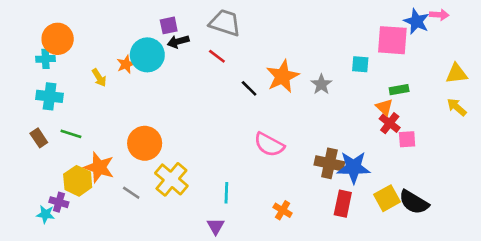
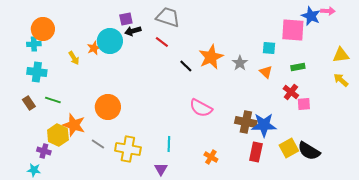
orange triangle: (384, 107) -> (266, 72), moved
yellow cross: (171, 179) -> (128, 149), moved, turned -30
cyan star: (46, 214) -> (34, 170), moved

